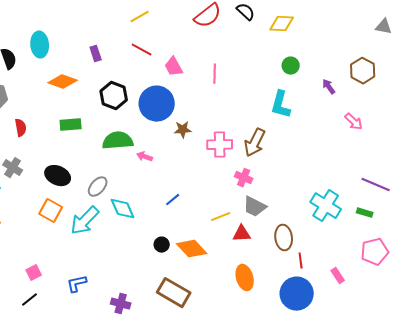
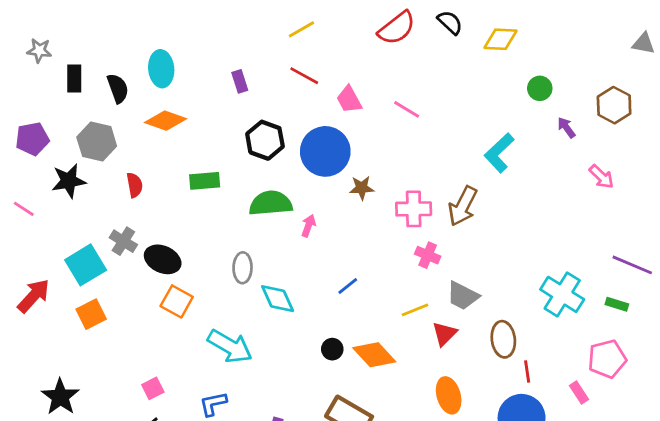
green circle: (291, 66) -> (540, 88), moved
pink line: (215, 74) -> (407, 109), turned -60
orange diamond: (63, 82) -> (165, 121), moved
cyan L-shape: (281, 105) -> (499, 153), turned 32
pink arrow: (145, 157) -> (308, 226), turned 91
black ellipse: (58, 176) -> (163, 259), moved
pink cross: (244, 178) -> (428, 255), moved
gray ellipse: (98, 187) -> (243, 268), turned -40
cyan arrow: (85, 221) -> (230, 346), moved, turned -104
red triangle: (242, 234) -> (444, 334), turned -42
pink pentagon: (375, 252) -> (607, 359), moved

